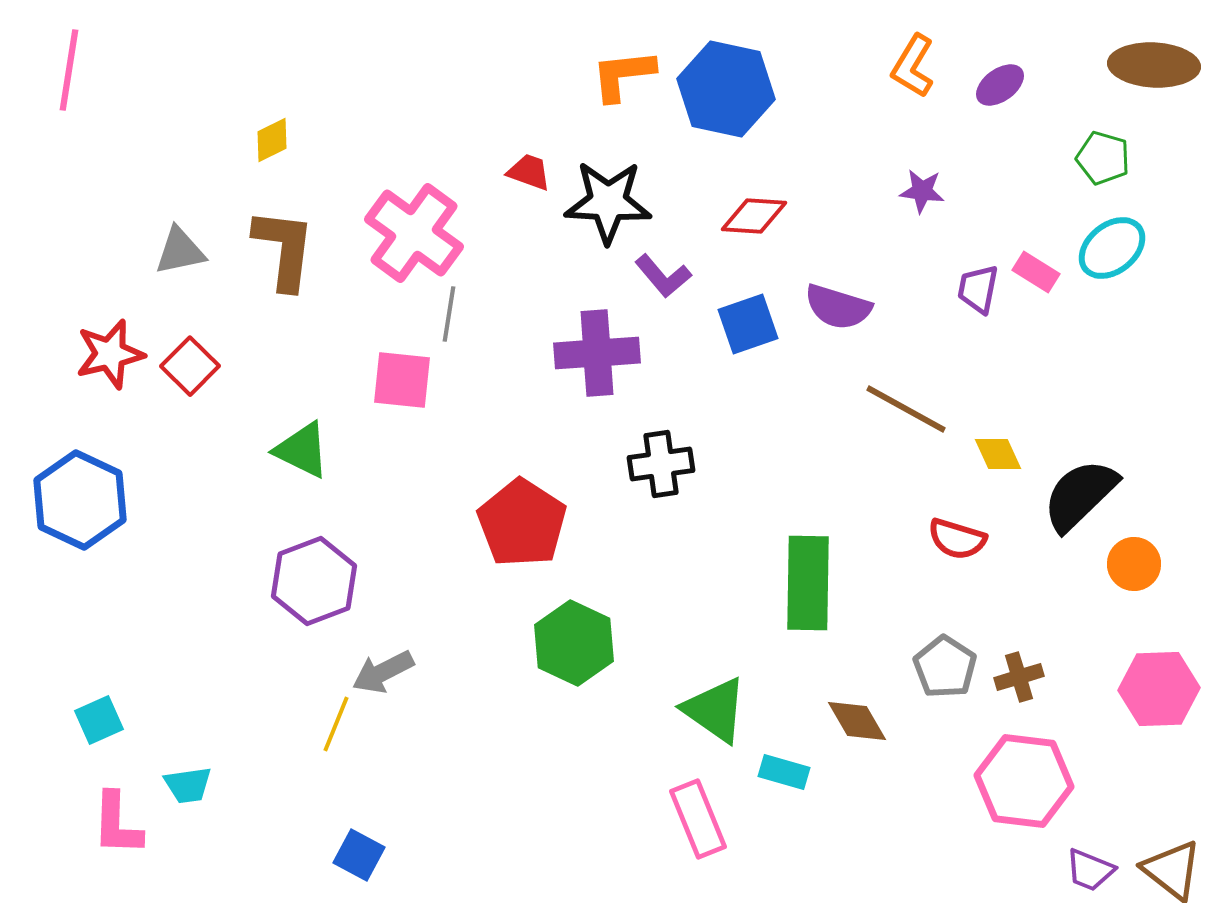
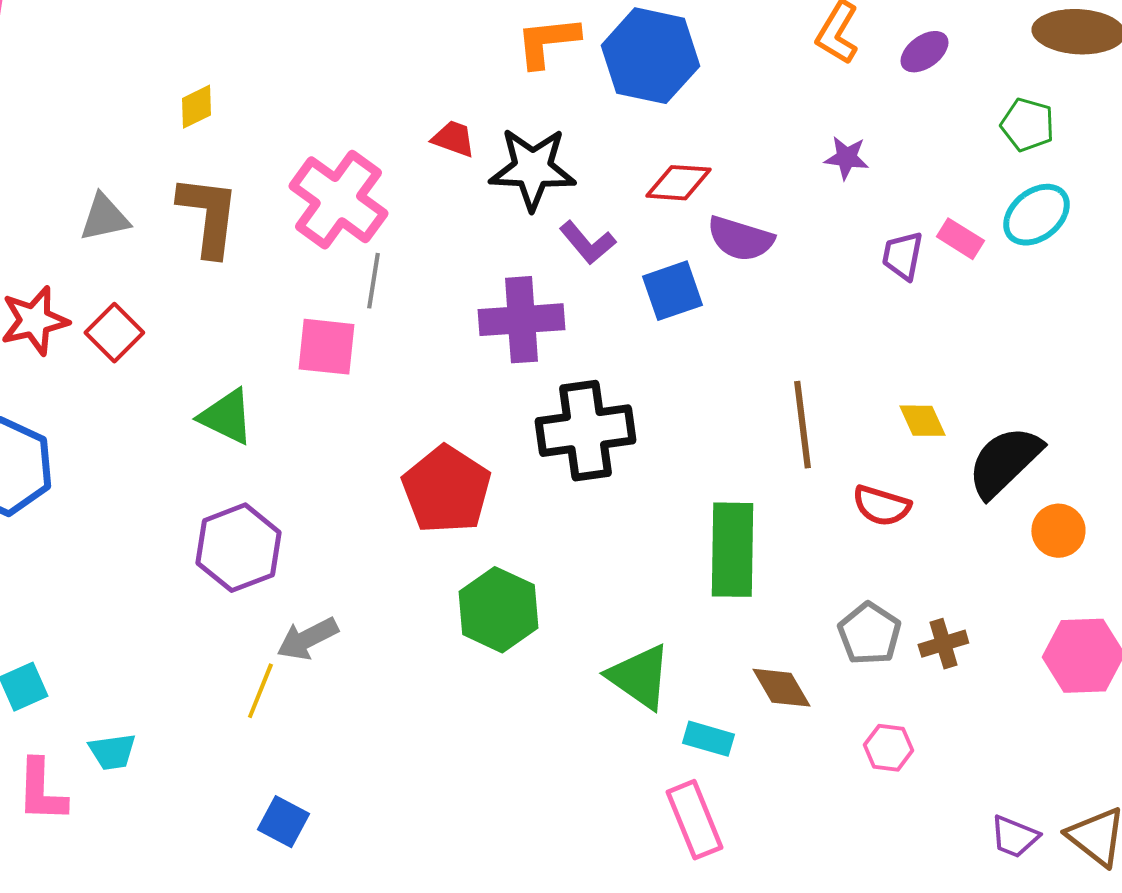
purple semicircle: (838, 307) -> (740, 239), moved
brown line: (906, 409) -> (802, 425), moved, turned 54
black cross: (661, 464) -> (585, 431), size x1.5
pink hexagon: (1024, 781) -> (888, 748), moved, size x0.5
pink rectangle: (698, 819) -> (694, 820), moved

